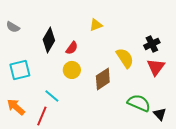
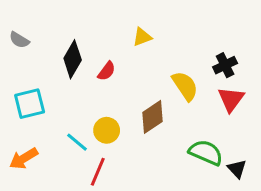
yellow circle: (72, 70) -> (107, 130), moved
orange arrow: (16, 107) -> (24, 158), turned -72
red line: (42, 116) -> (98, 172), moved

